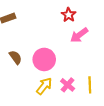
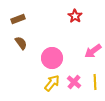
pink arrow: (79, 35) -> (93, 51), moved
brown semicircle: (16, 57) -> (21, 43), moved

